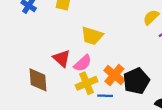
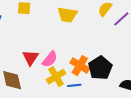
yellow trapezoid: (92, 36) -> (67, 15), moved
red triangle: (62, 58) -> (30, 58), turned 30

